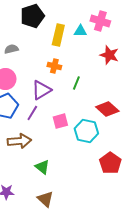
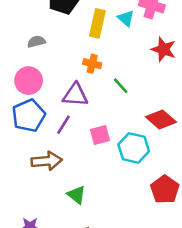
cyan triangle: (80, 31) -> (126, 18), turned 40
green line: (76, 83) -> (121, 86), turned -64
purple triangle: (41, 90) -> (75, 95), turned 35

